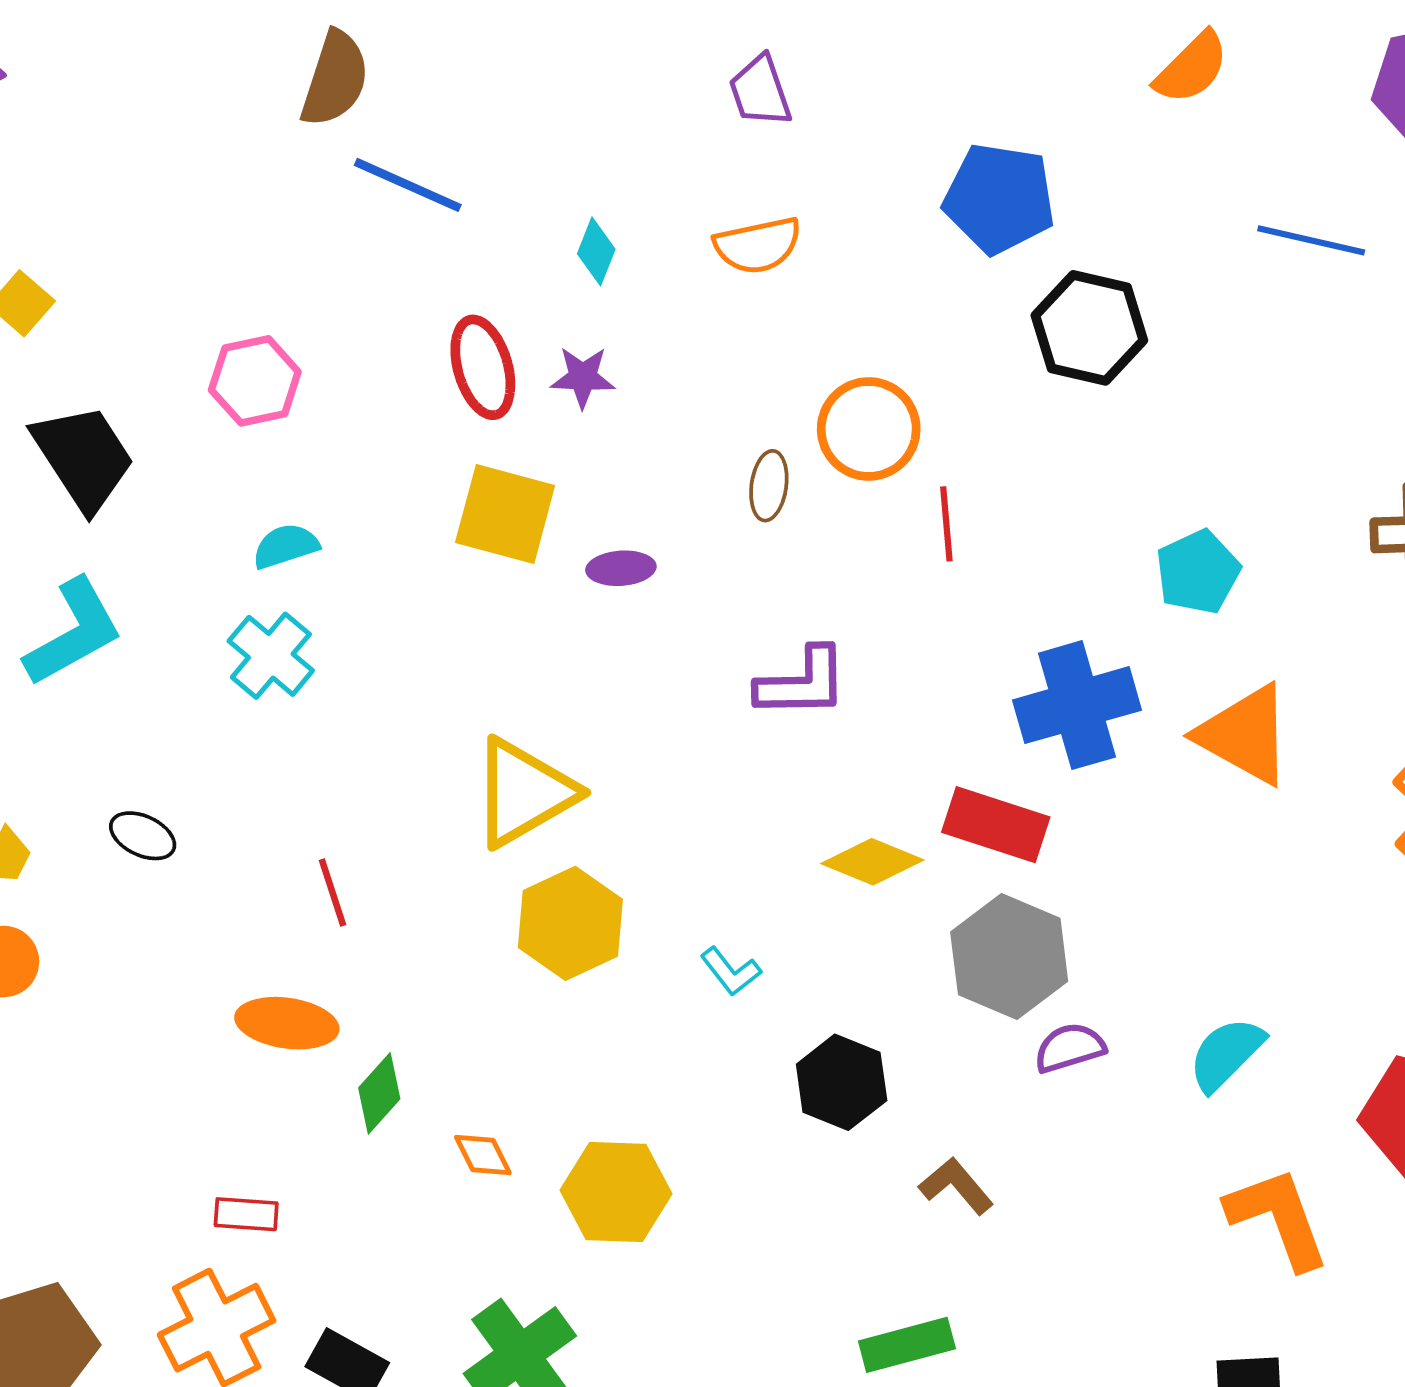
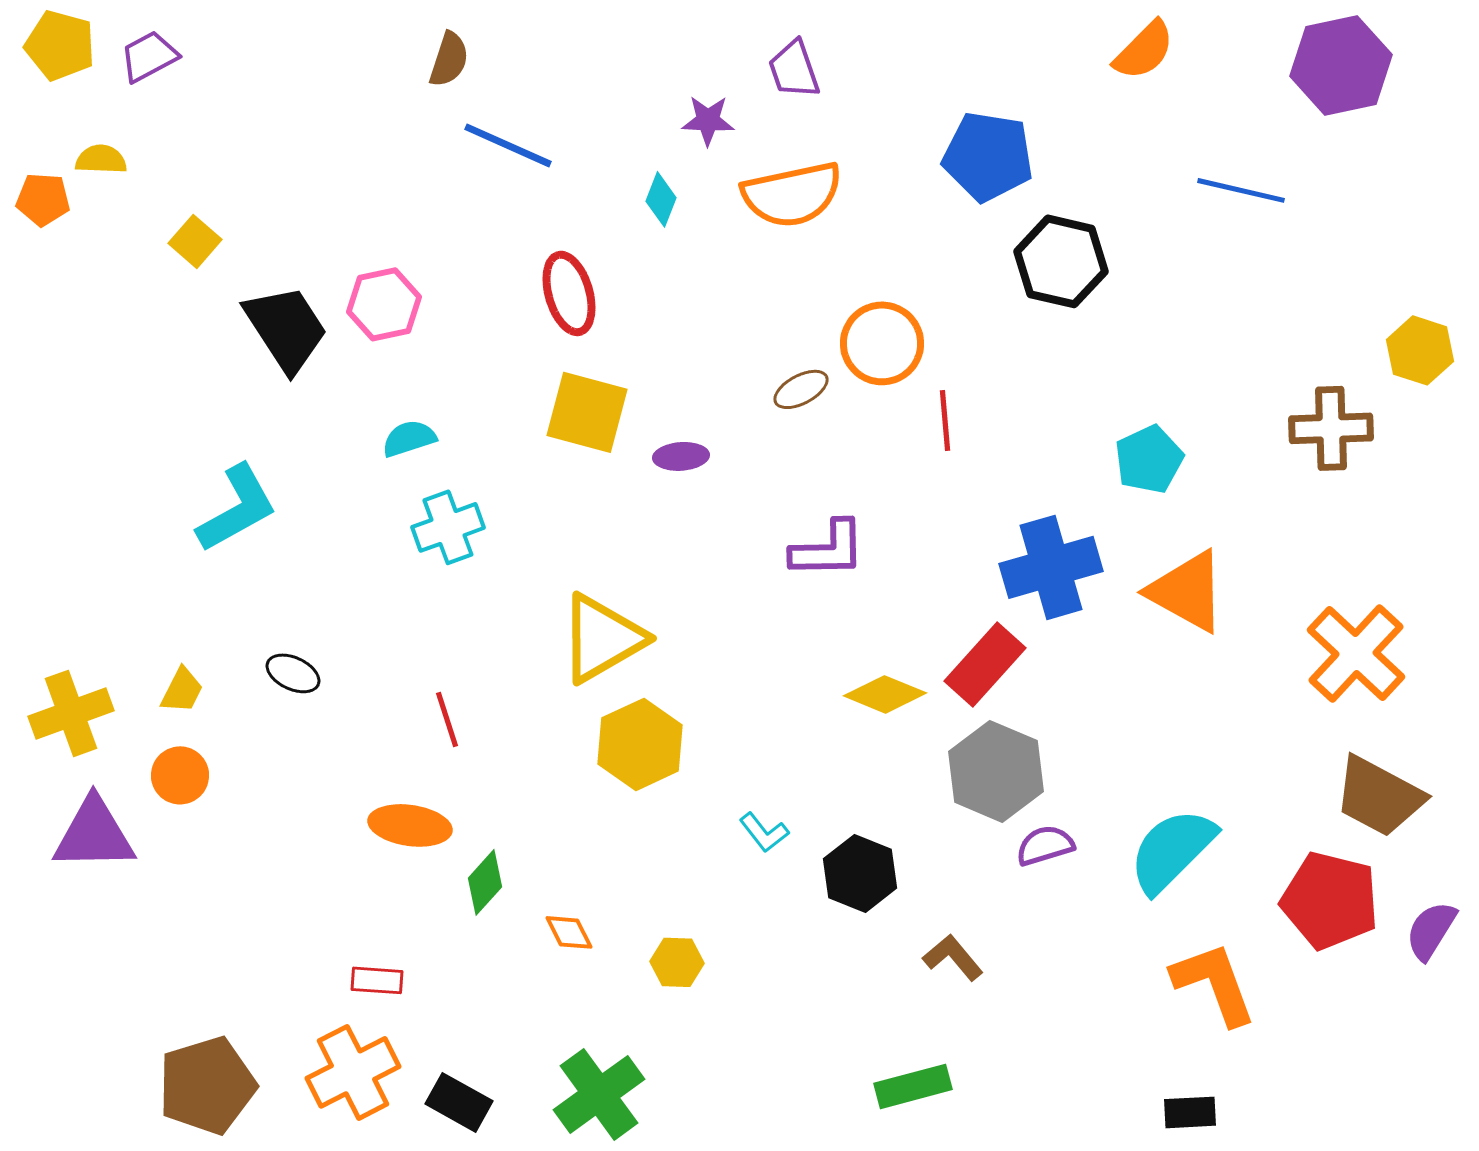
brown semicircle: (335, 79) -> (449, 59), size x0.7
orange semicircle: (758, 245) -> (792, 194), size x1.4
purple star: (583, 377) -> (708, 120), moved
black trapezoid: (83, 457) -> (286, 328), moved
brown ellipse: (769, 486) -> (801, 389), turned 54
cyan cross: (271, 656) -> (448, 527), moved, turned 30
red rectangle: (996, 825) -> (985, 664), turned -66
cyan L-shape: (731, 971) -> (764, 832), moved
cyan semicircle: (1226, 1054) -> (1172, 850), size x1.4
yellow hexagon: (616, 1192) -> (677, 962), size x0.6

